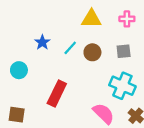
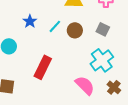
gray square: (124, 51) -> (103, 29), turned 32
cyan cross: (122, 86) -> (102, 60), turned 30

